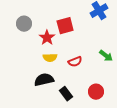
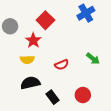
red square: (65, 26) -> (45, 20), moved, turned -30
yellow semicircle: (50, 58) -> (27, 60), moved

